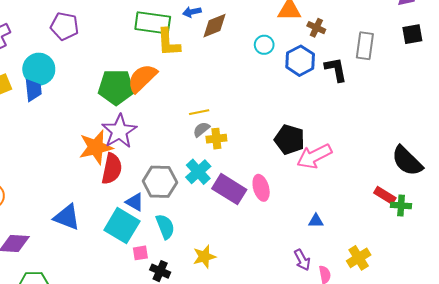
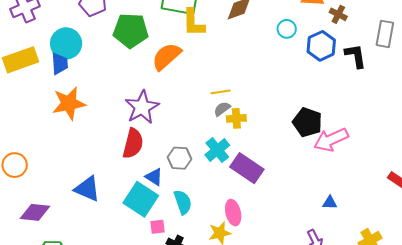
green pentagon: (116, 87) -> (131, 31), moved
orange star: (96, 147) -> (69, 103), moved
gray hexagon: (160, 182) -> (179, 158), size x0.7
pink ellipse: (261, 188) -> (233, 213), moved

